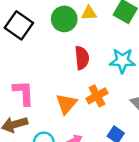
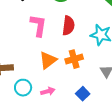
pink L-shape: (23, 93) -> (38, 25), moved

